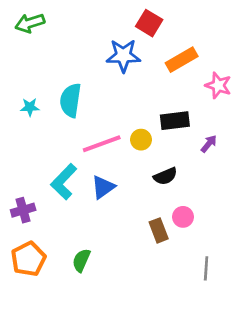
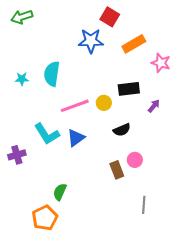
cyan L-shape: (64, 182) -> (47, 134), turned -76
orange pentagon: (28, 259) -> (45, 218), moved
gray line: (206, 268) -> (144, 205), moved

